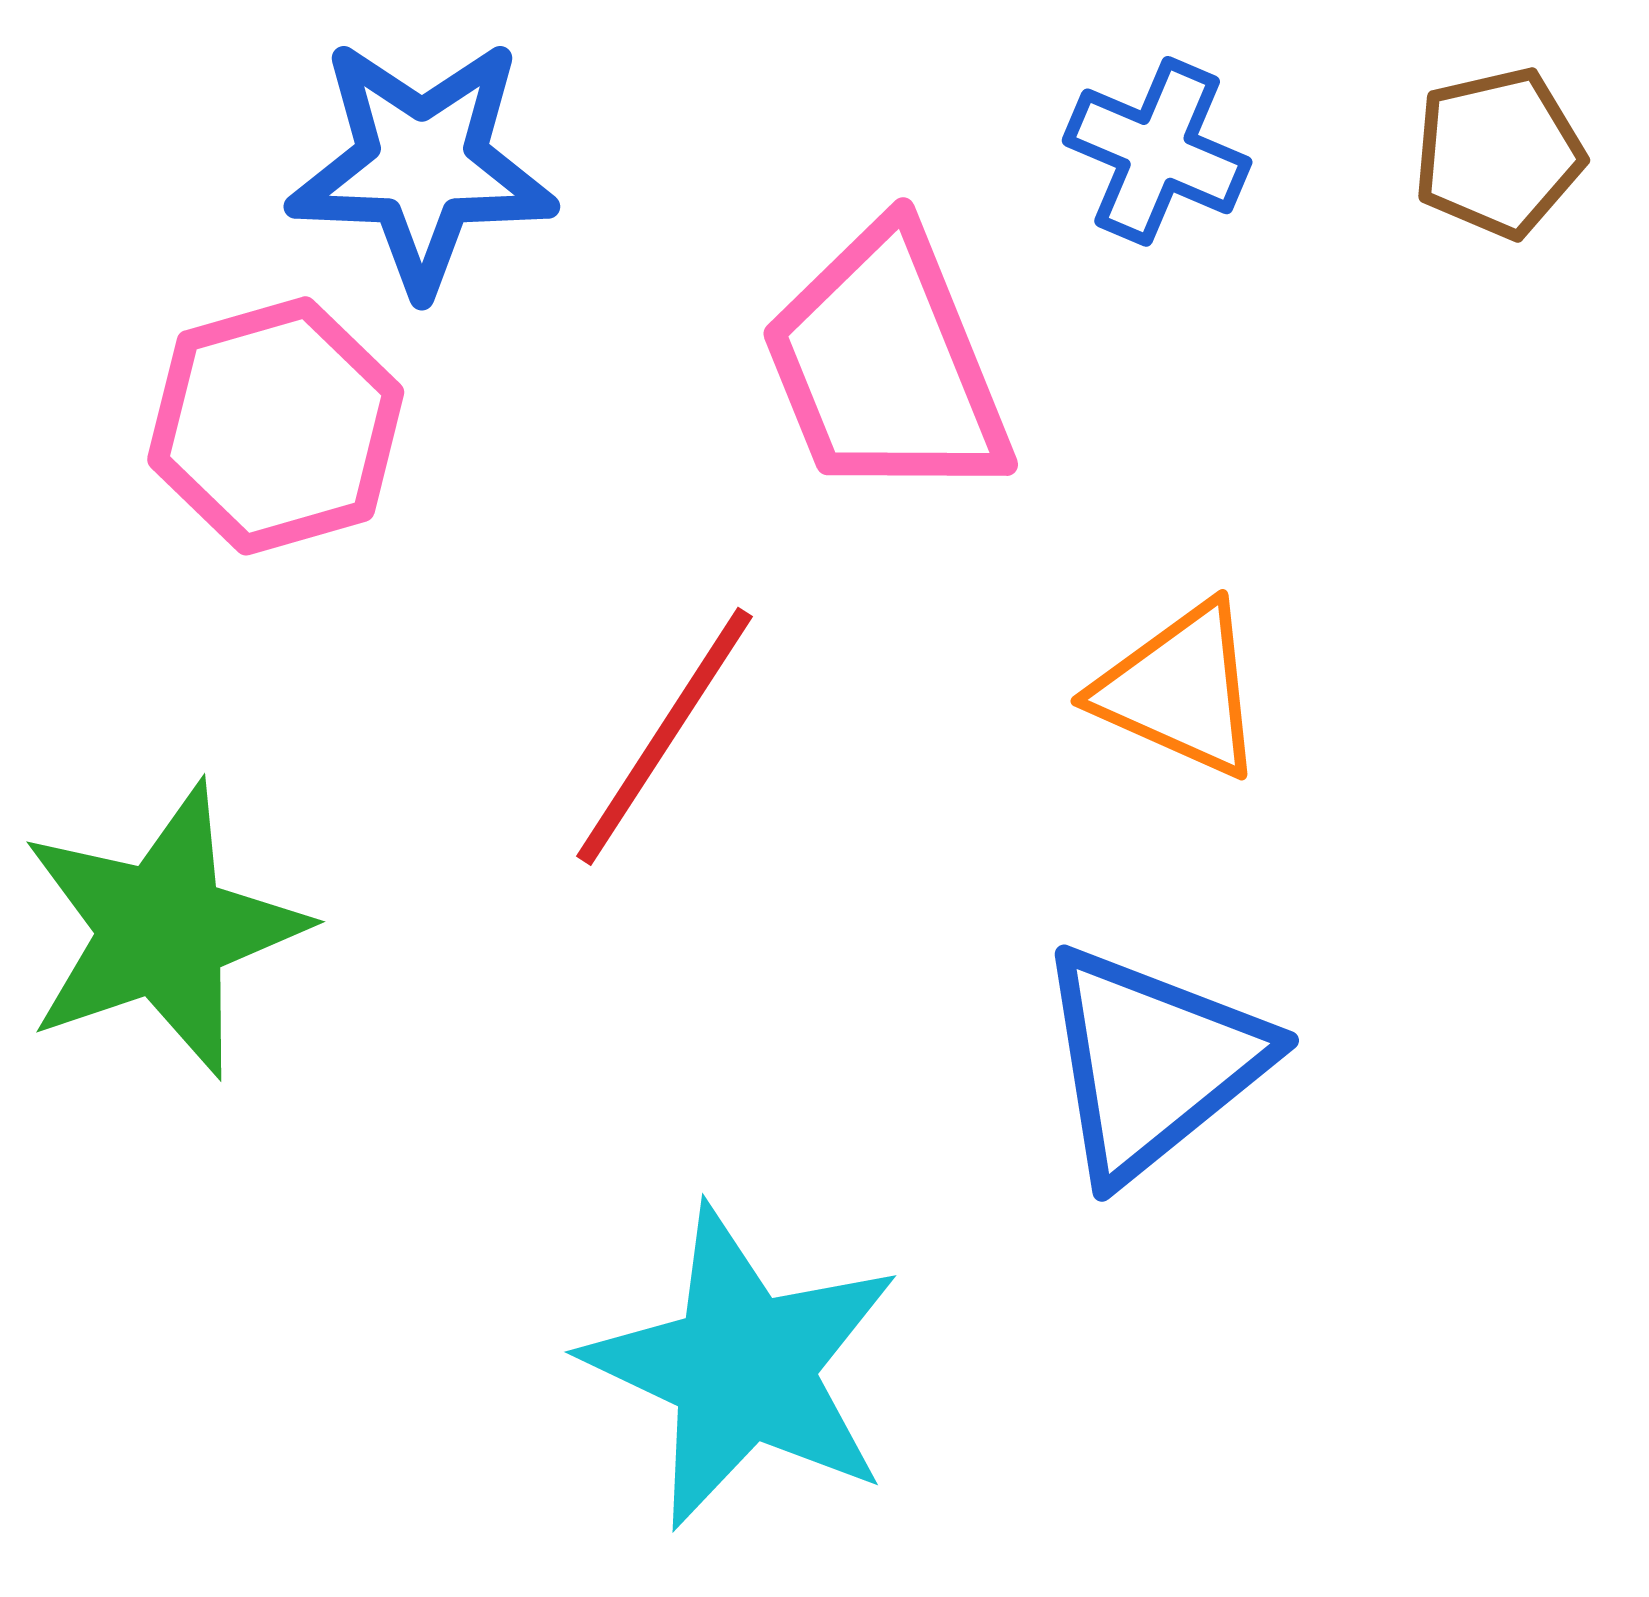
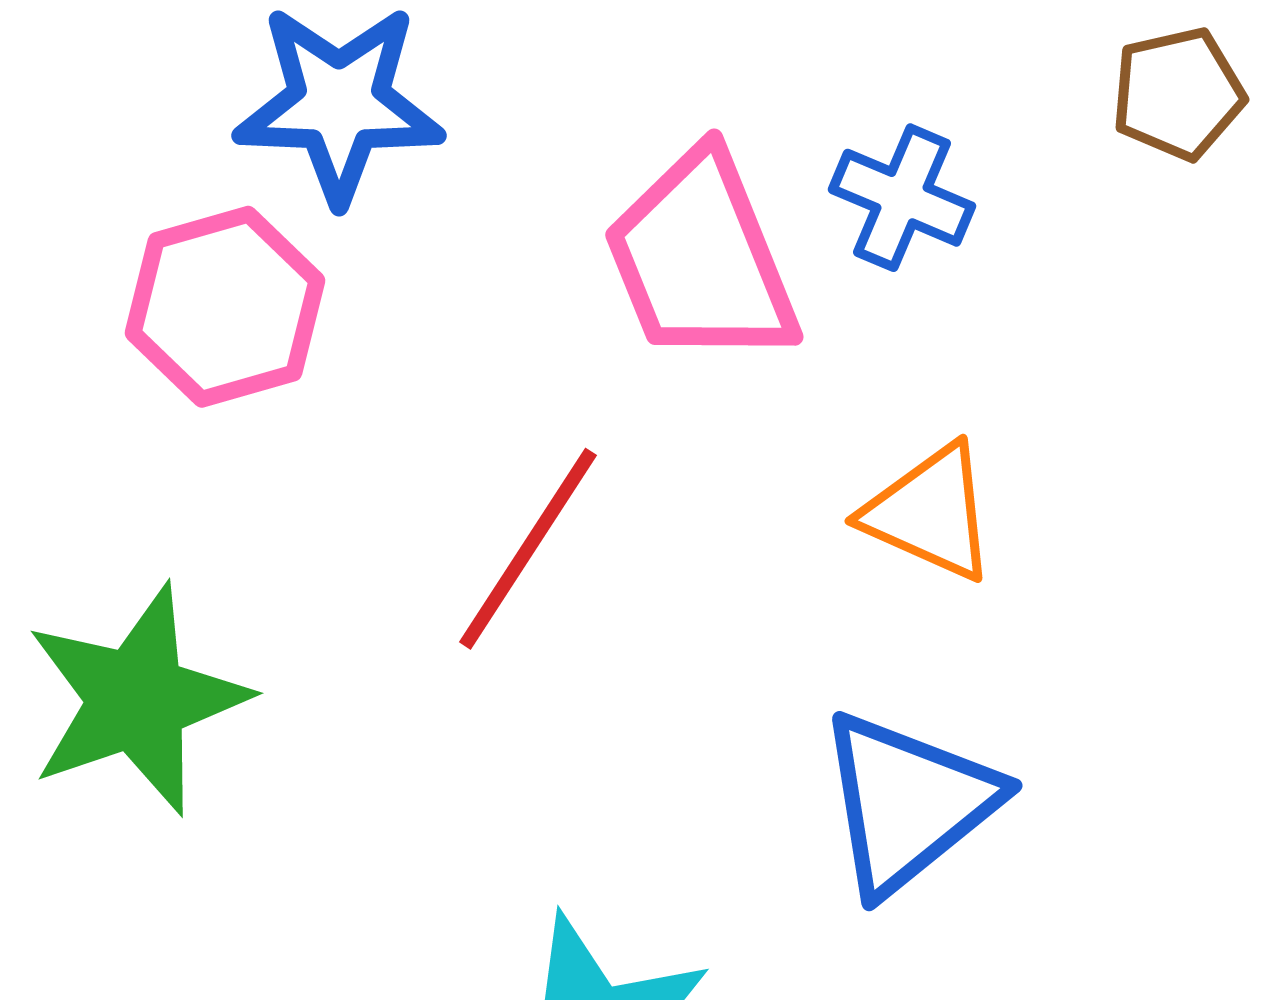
blue cross: (1157, 151) -> (902, 198), moved

